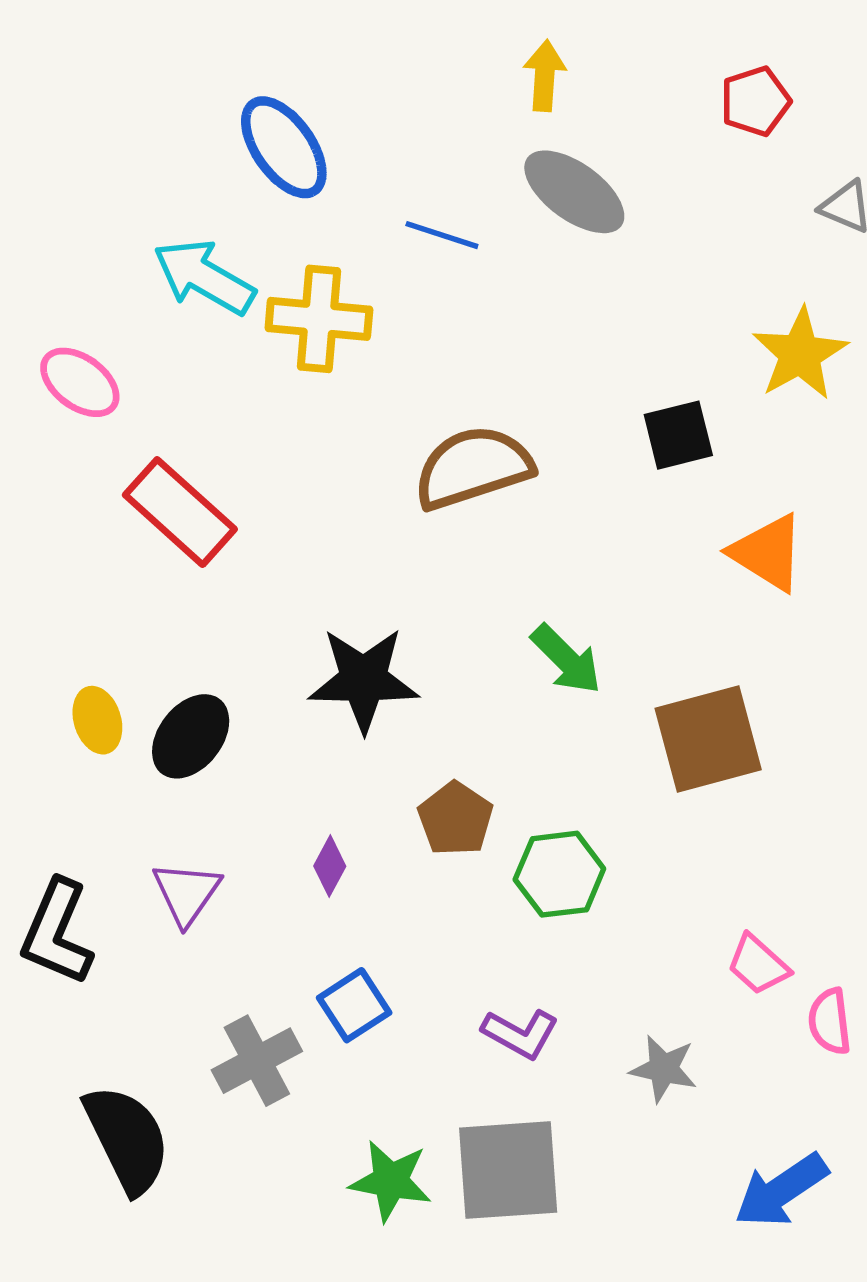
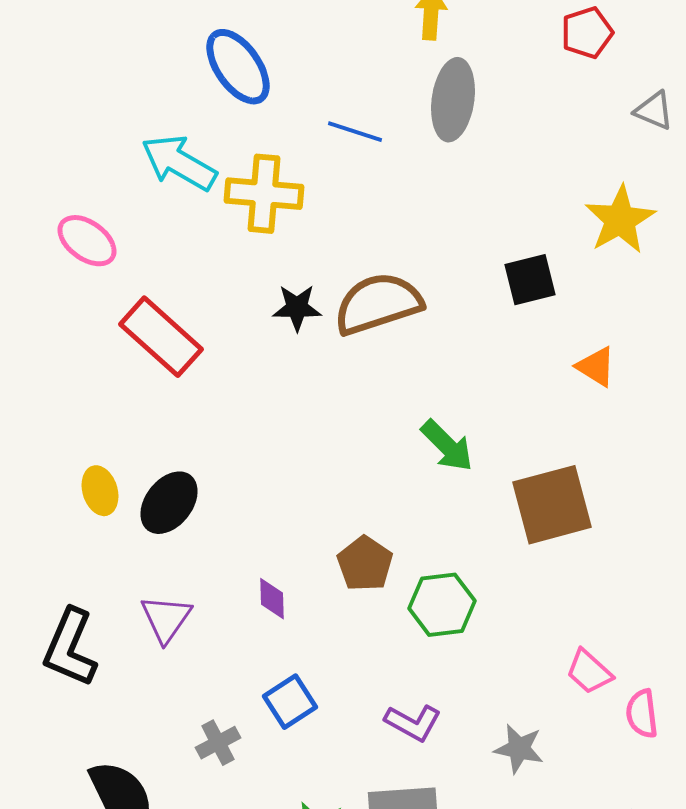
gray ellipse: (574, 192) -> (453, 100), turned 62
orange triangle: (768, 553) -> (596, 367), size x0.7
black star: (364, 680) -> (297, 308), moved, size x0.6
purple diamond: (330, 866) -> (272, 599), turned -30
gray cross: (257, 1061) -> (218, 743), size x0.7

